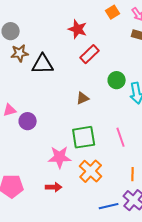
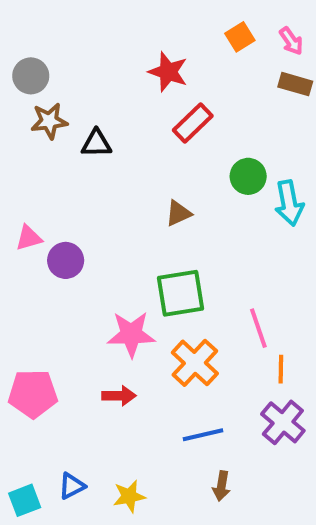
black triangle: (43, 64) -> (96, 144), size x0.7
pink line: (121, 137) -> (258, 328), moved
blue line: (109, 206) -> (203, 435), moved

